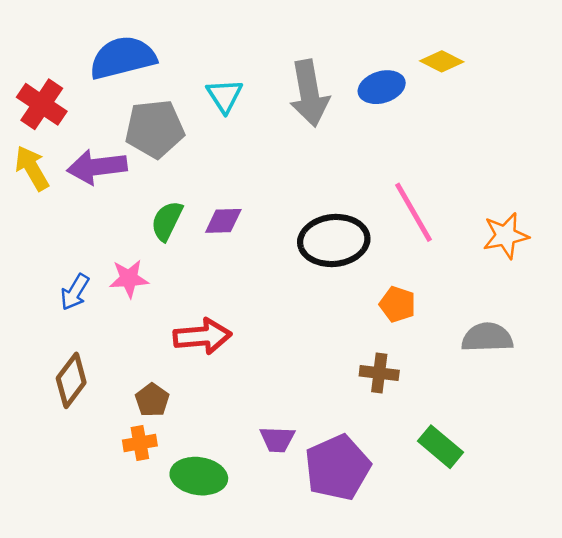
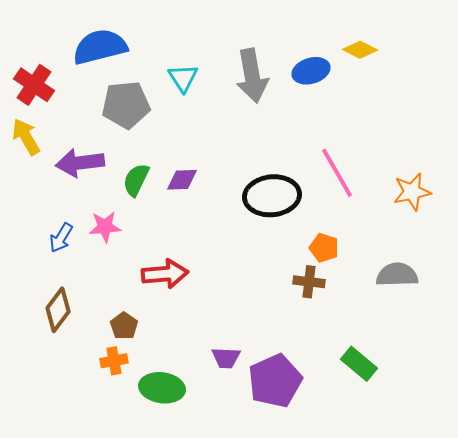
purple arrow: (97, 167) -> (80, 163), moved
brown cross: (379, 373) -> (309, 282), moved

